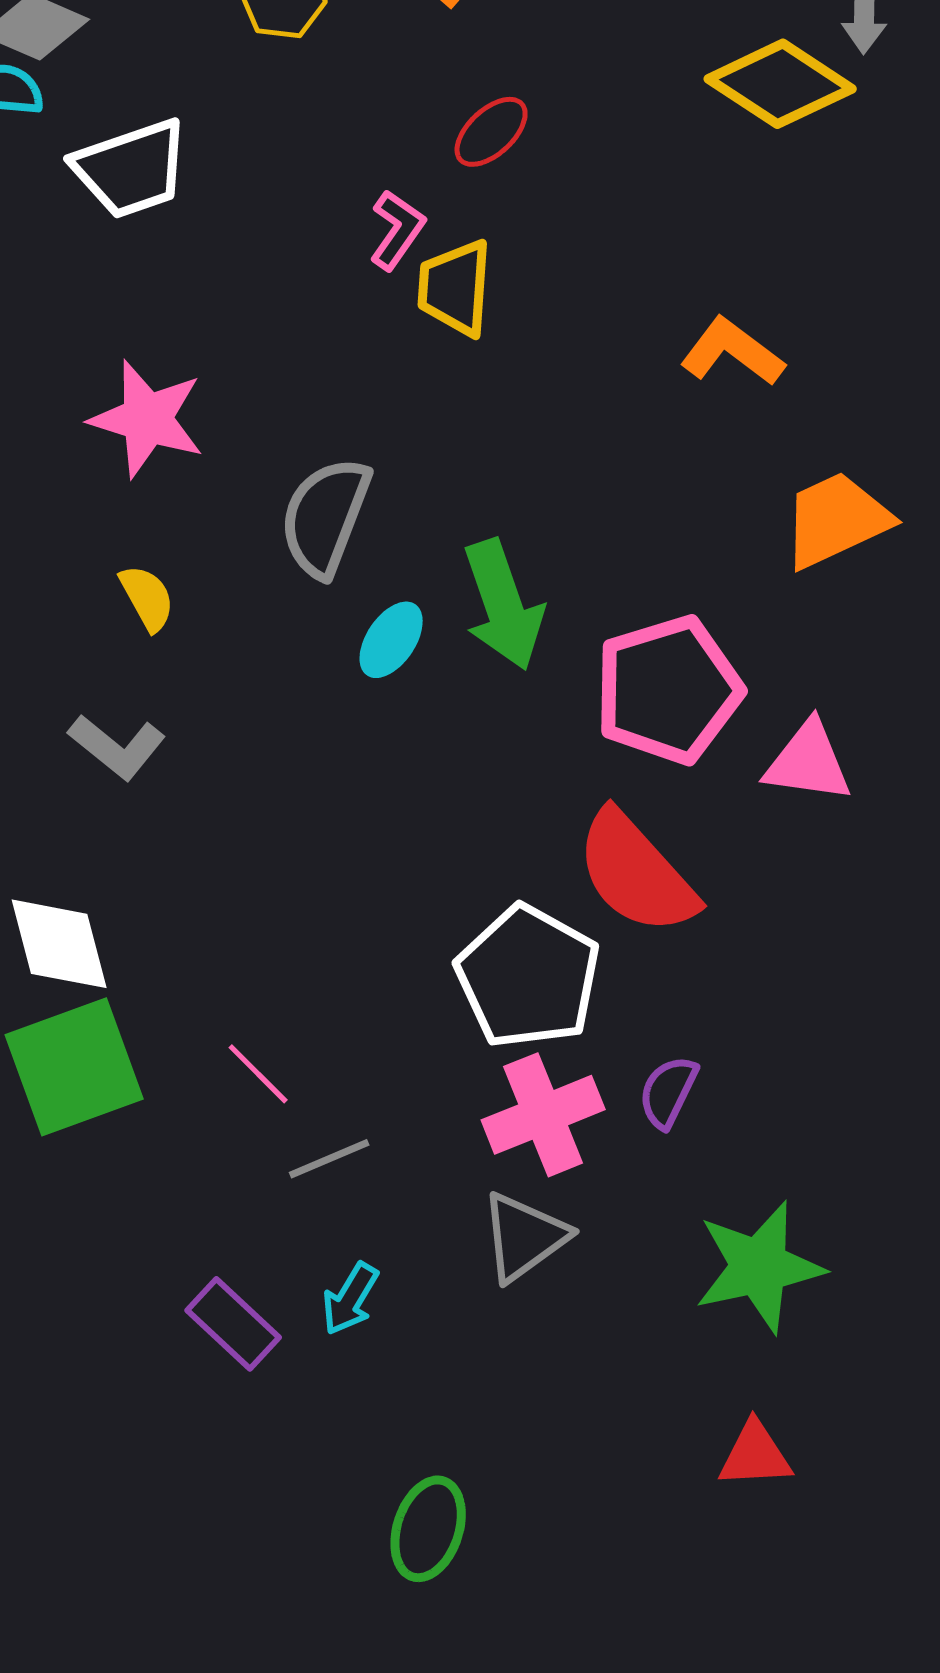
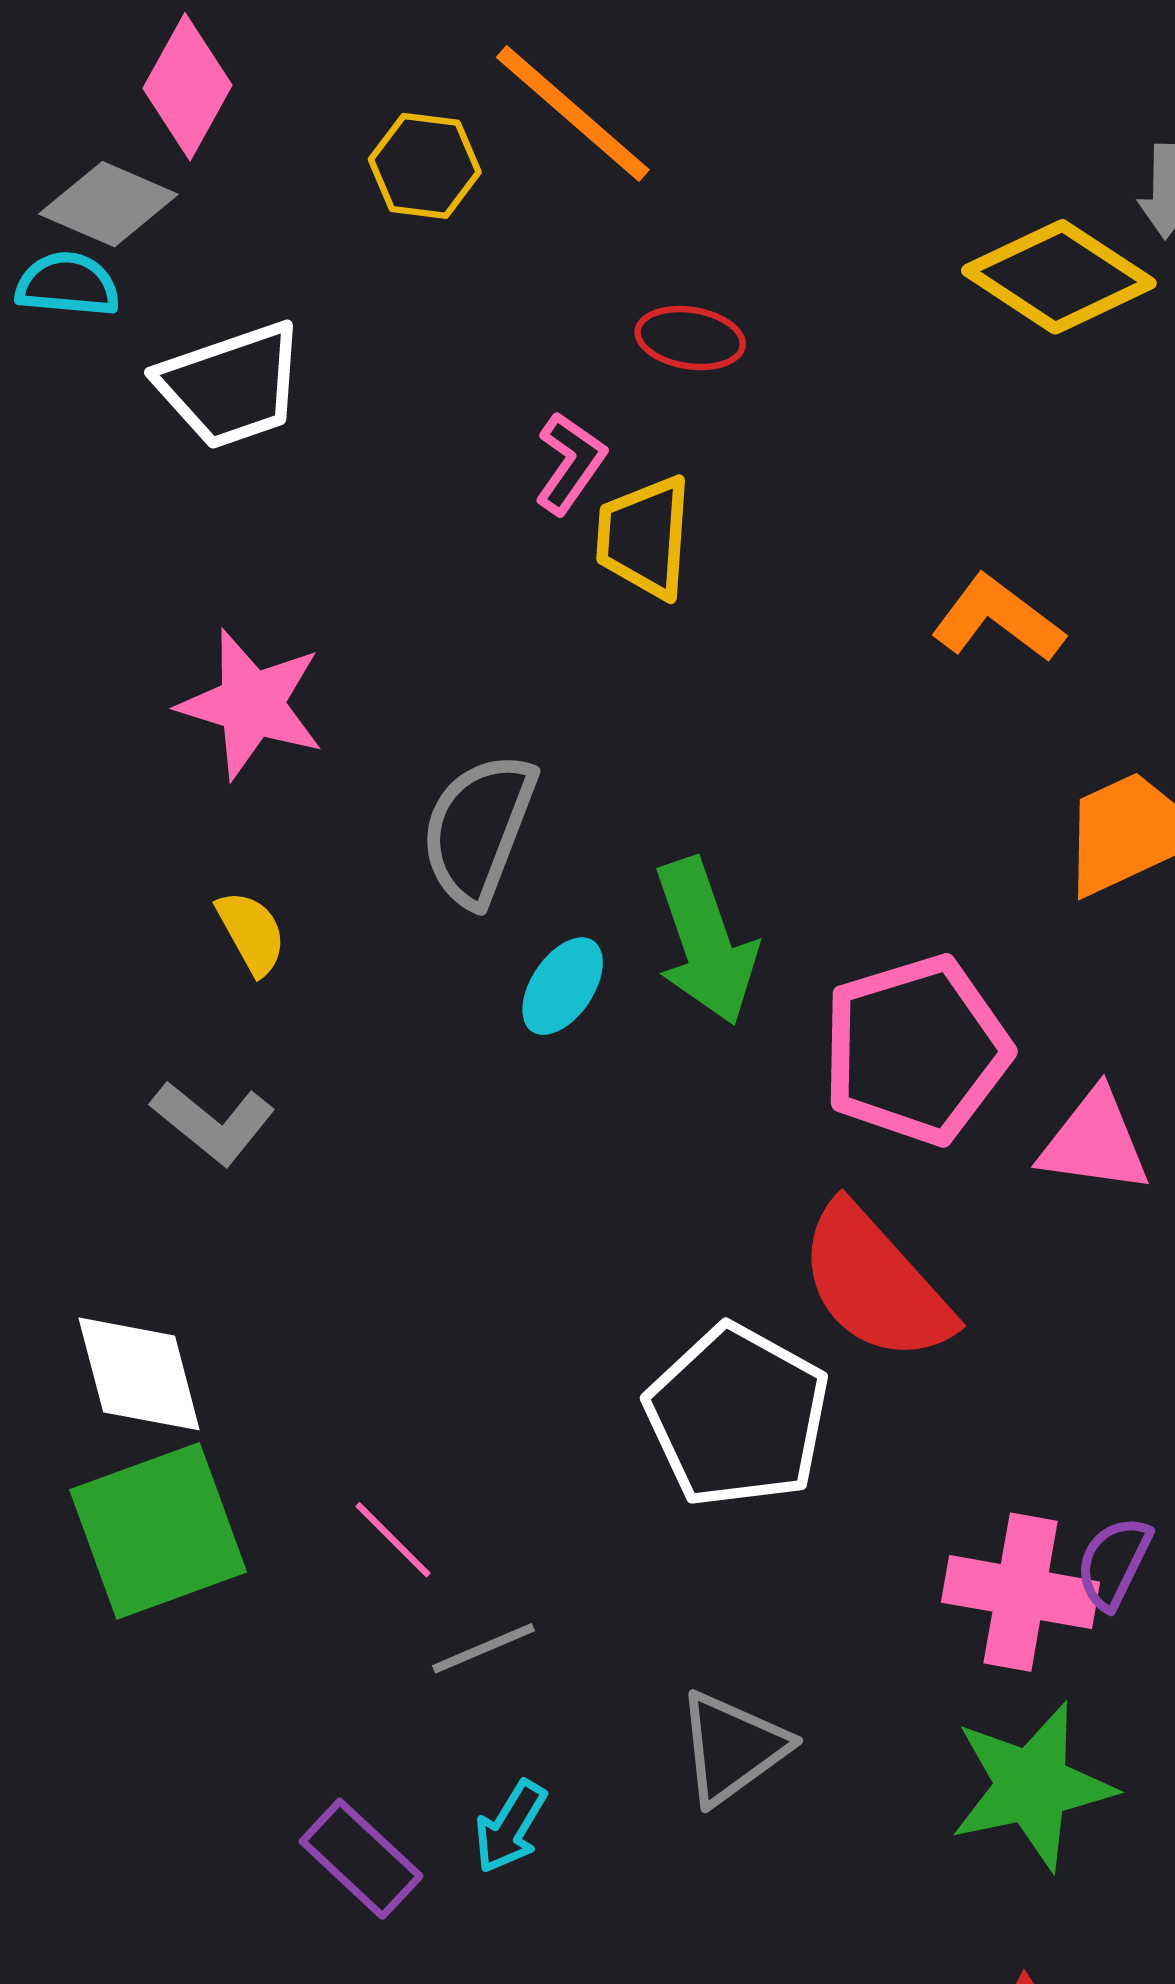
red ellipse: (491, 132) -> (690, 338), turned 52
purple semicircle: (668, 1092) -> (1114, 1563), moved
pink cross: (543, 1115) -> (1021, 1592), moved, turned 32

